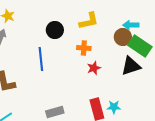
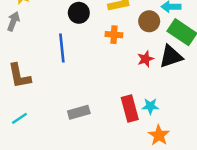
brown circle: (123, 37) -> (149, 21), moved
red star: (94, 68) -> (146, 59), moved

